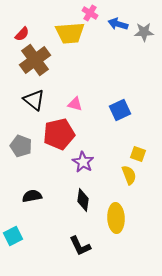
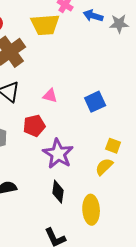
red pentagon: (59, 134) -> (34, 126), size x0.7
purple star: (83, 162) -> (58, 154), size x1.4
yellow semicircle: (129, 175) -> (104, 167), turned -114

